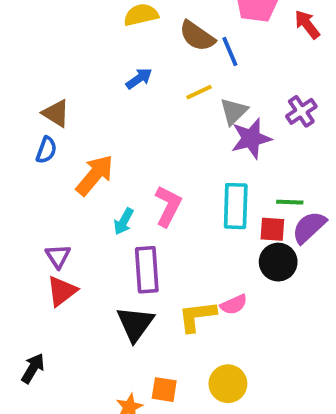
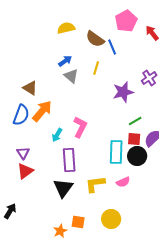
yellow line: (199, 92) -> (96, 68), turned -48
gray triangle: (234, 111) -> (71, 76), moved, turned -35
brown triangle: (56, 113) -> (30, 88), moved
blue semicircle: (46, 150) -> (21, 115), moved, size x1.5
green line: (290, 202) -> (135, 121), moved, turned -32
cyan rectangle: (236, 206) -> (116, 152), moved
pink semicircle: (234, 305) -> (123, 182), moved

